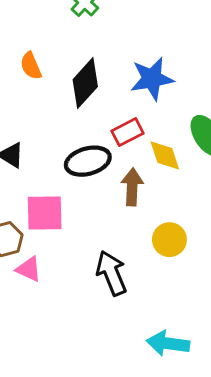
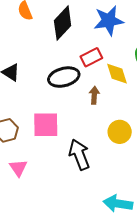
brown arrow: (132, 187) -> (94, 95), size x0.7
pink square: (45, 213) -> (46, 125), moved
pink triangle: (29, 269) -> (18, 168), moved, turned 30

